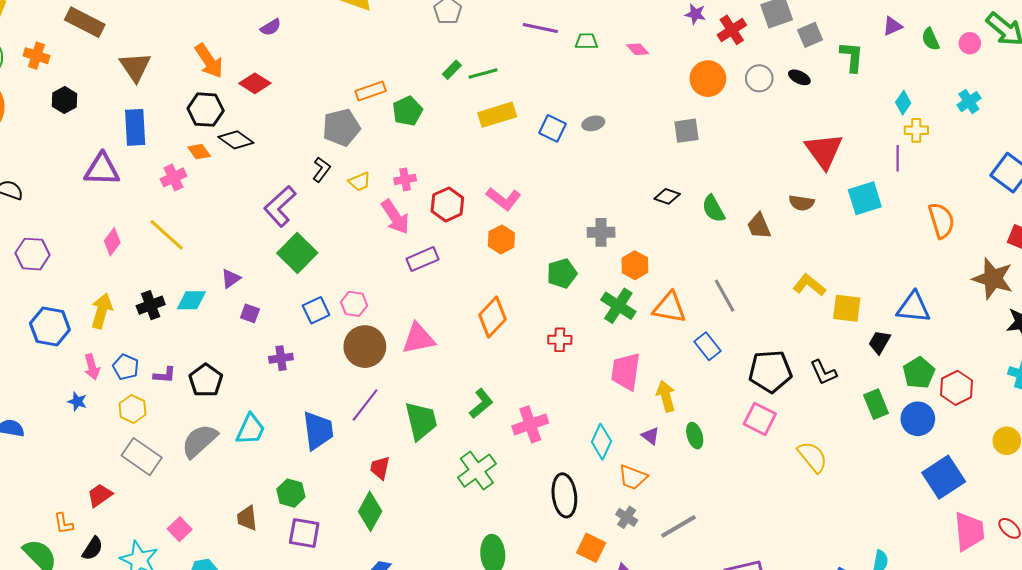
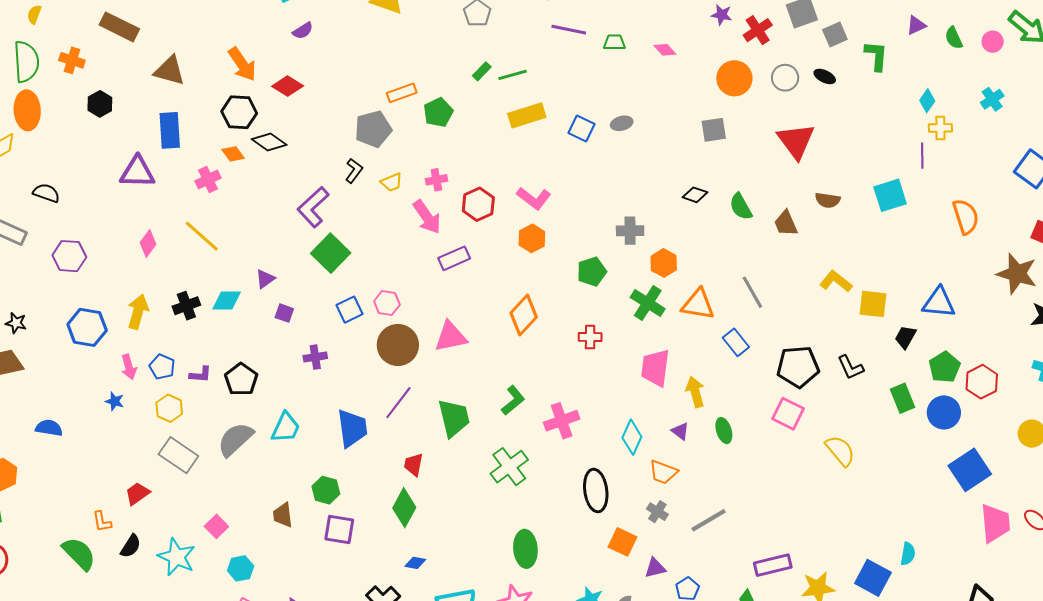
brown triangle: (135, 67) -> (169, 71), turned -40
red triangle: (824, 151) -> (796, 141), moved

